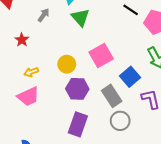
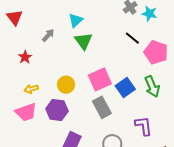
blue square: (130, 77) -> (125, 87), moved
purple hexagon: (77, 89) -> (57, 110), moved
gray rectangle: (112, 96) -> (102, 107), moved

